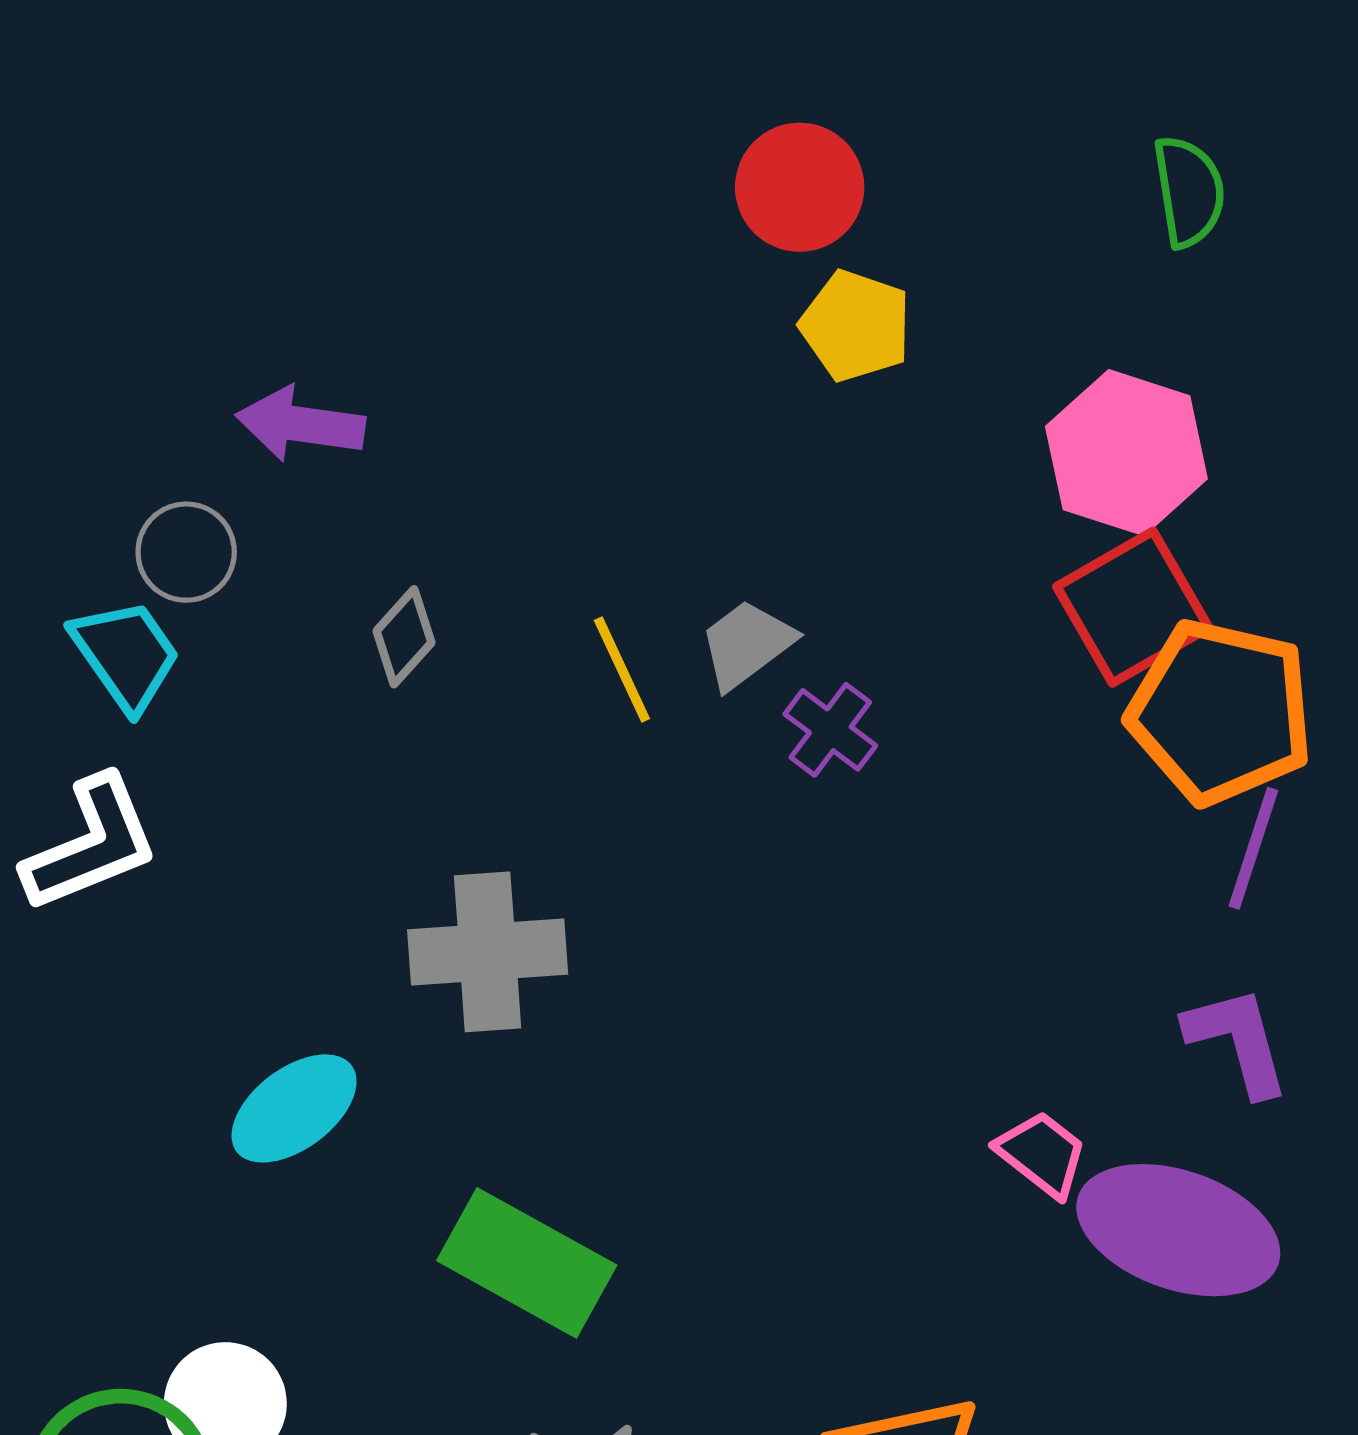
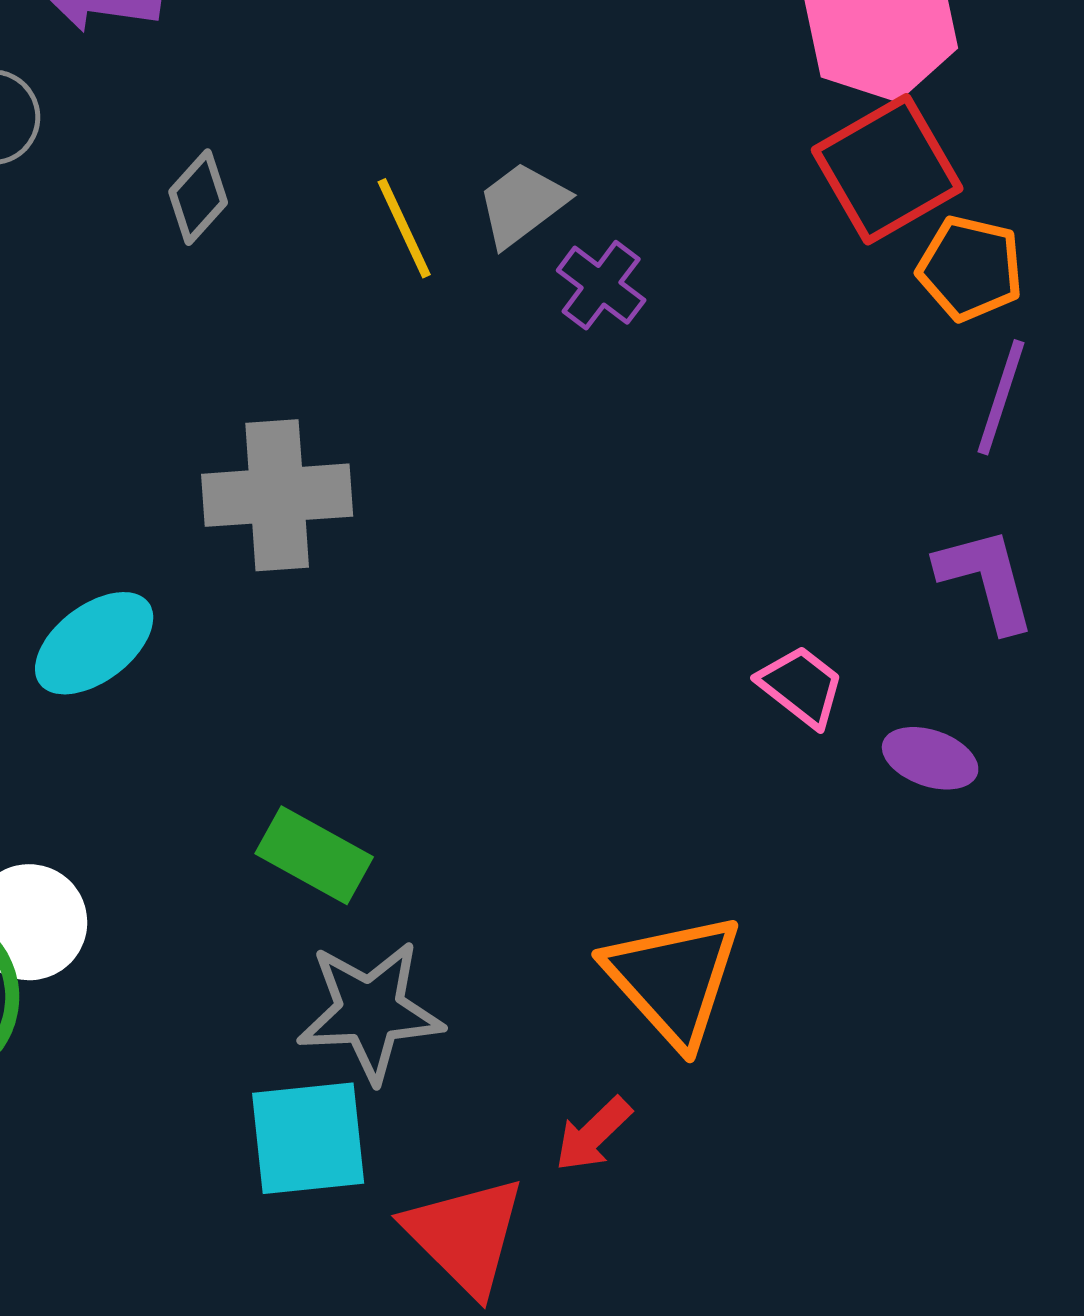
orange pentagon: (1221, 712) -> (970, 268), size x0.6
purple ellipse: (1178, 1230) -> (930, 758), size x0.5
green rectangle: (527, 1263) -> (314, 855), moved, size x0.7

